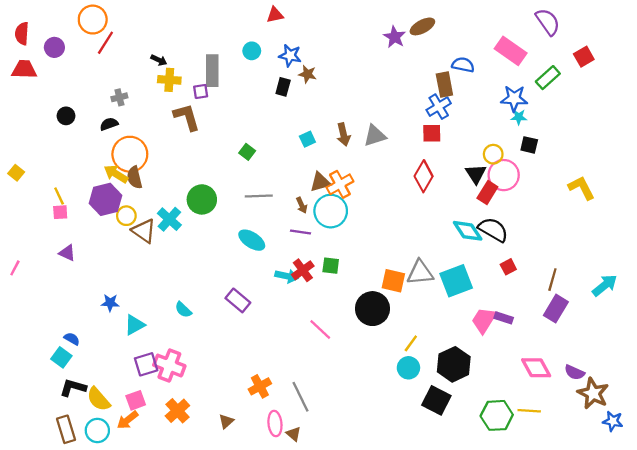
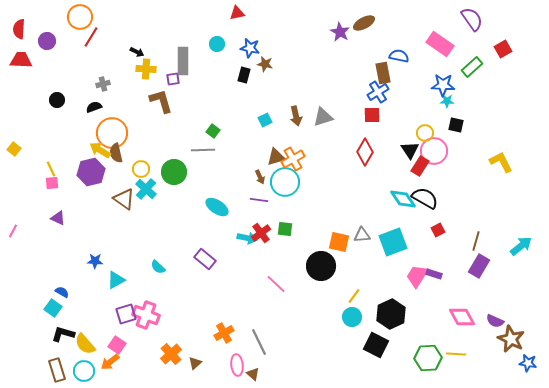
gray line: (259, 196) -> (203, 150), moved
yellow circle: (126, 216) -> (141, 169), moved
gray triangle: (420, 273) -> (362, 235), size x0.7
pink square: (136, 400) -> (117, 345), turned -36
orange cross: (177, 411) -> (171, 354), moved

